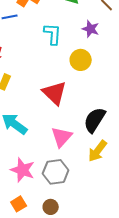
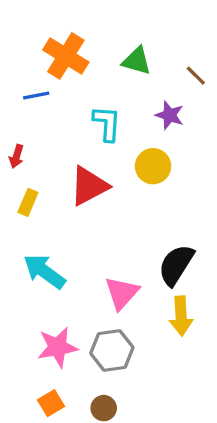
red triangle: (55, 93) -> (89, 186), moved, turned 48
yellow arrow: (98, 151) -> (181, 316), turned -40
pink star: (23, 170) -> (58, 347), turned -30

